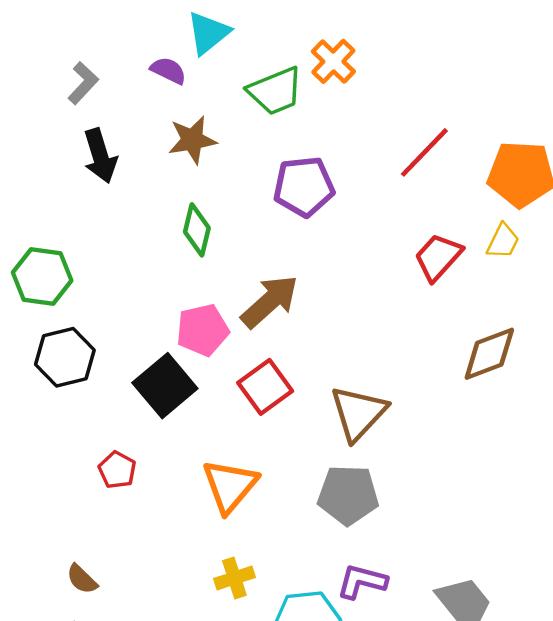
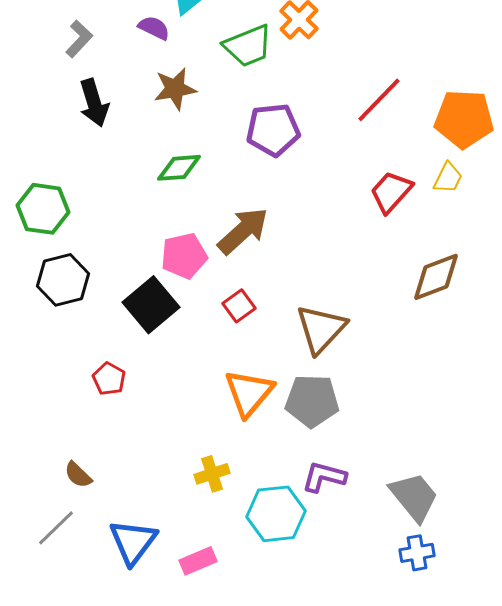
green diamond: (197, 230) -> (179, 168), turned 72
red square: (265, 387) -> (239, 306), size x0.7
orange triangle: (230, 486) -> (249, 393), moved

